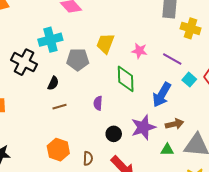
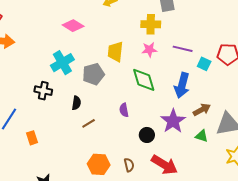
yellow cross: (190, 28) -> (151, 24), moved
black cross: (24, 62) -> (43, 91), size x0.7
green triangle: (167, 150) -> (202, 136), turned 32

